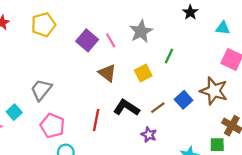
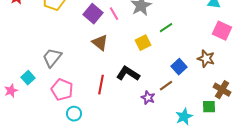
green line: (169, 56) -> (166, 28), turned 32
brown triangle: (107, 73) -> (100, 43), moved
brown star: (214, 91) -> (206, 59), size x0.7
brown line: (158, 108) -> (166, 86), moved

